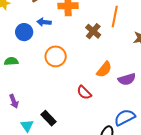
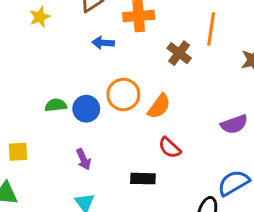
blue circle: (24, 32) -> (86, 109), moved
orange semicircle: (104, 69) -> (159, 106), moved
purple arrow: (14, 101) -> (83, 159), moved
black rectangle: (49, 118) -> (143, 179), moved, turned -42

